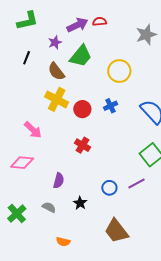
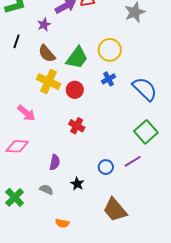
green trapezoid: (81, 56) -> (77, 58), moved
blue cross: (110, 106) -> (108, 79), moved

